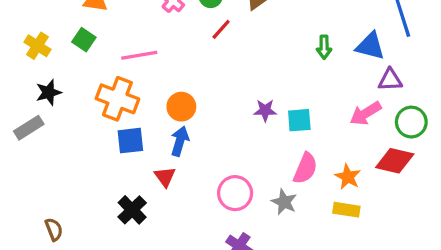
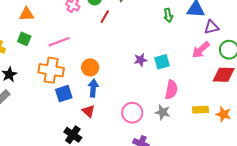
orange star: (348, 177) -> (223, 114), moved

